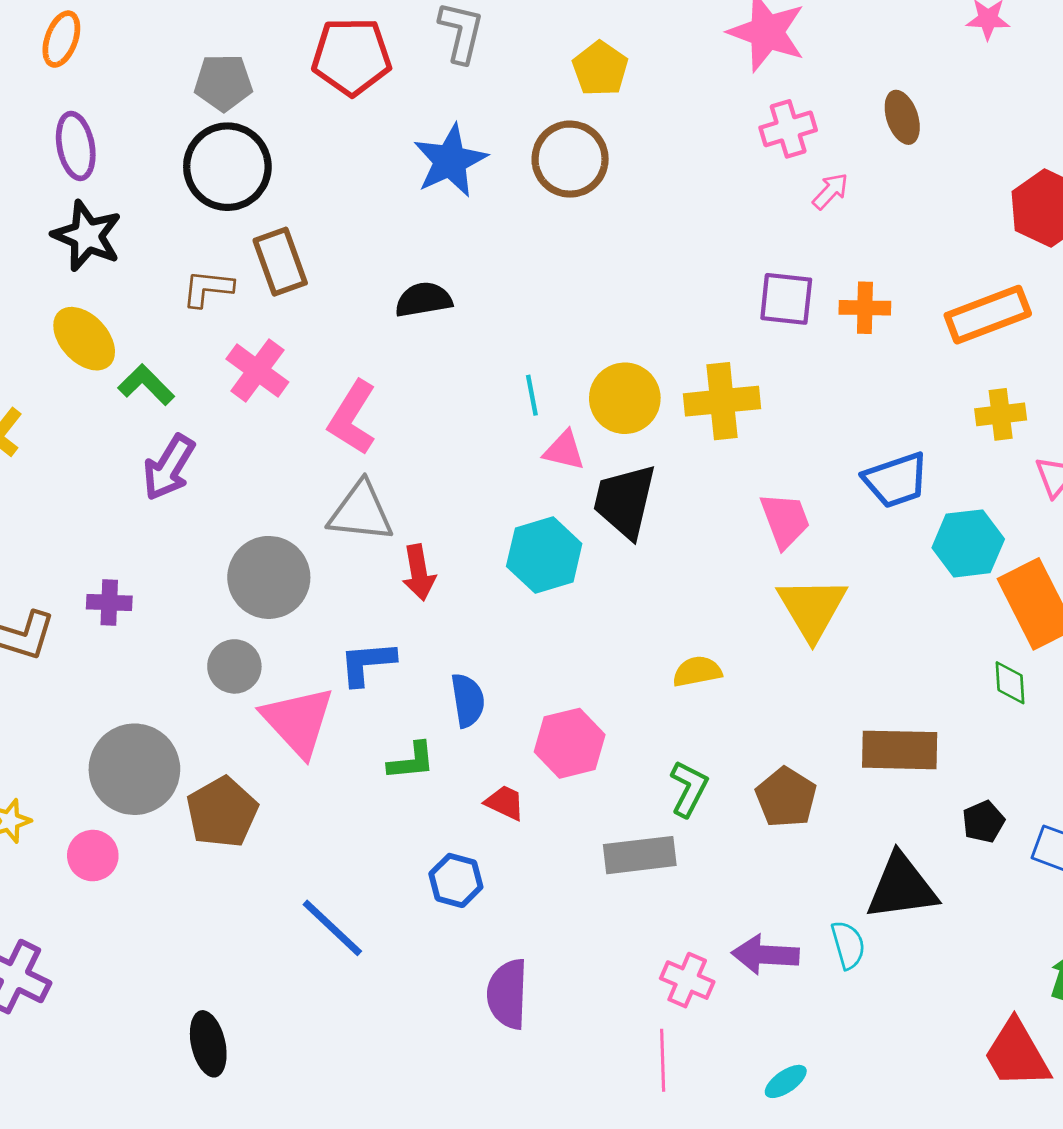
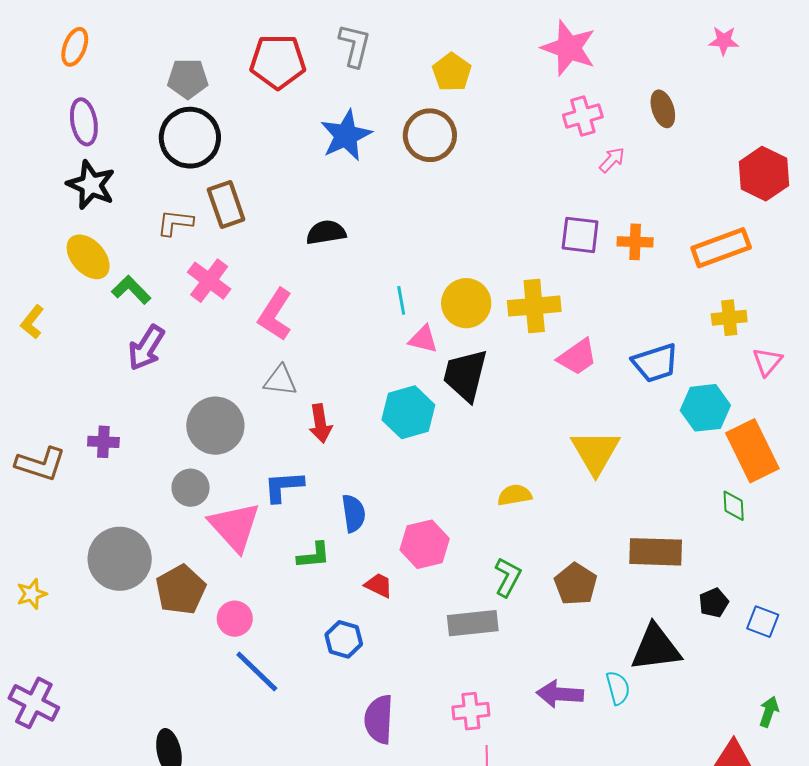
gray triangle: (361, 512) -> (280, 381), size x0.7
pink trapezoid: (785, 520) -> (577, 357), moved, turned 75
pink circle: (93, 856) -> (235, 619), moved
pink cross: (687, 980) -> (471, 711), moved, turned -30

